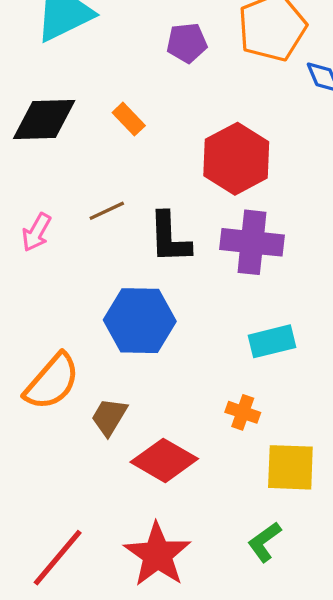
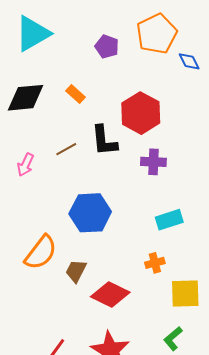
purple pentagon: (187, 43) -> (107, 47), turned 30
black L-shape: (169, 238) -> (104, 141), moved
purple cross: (252, 242) -> (153, 162), size x0.7
orange cross: (243, 412) -> (155, 263), turned -30

